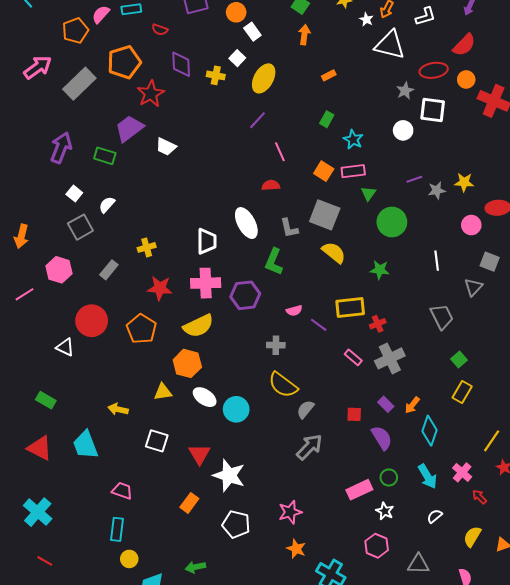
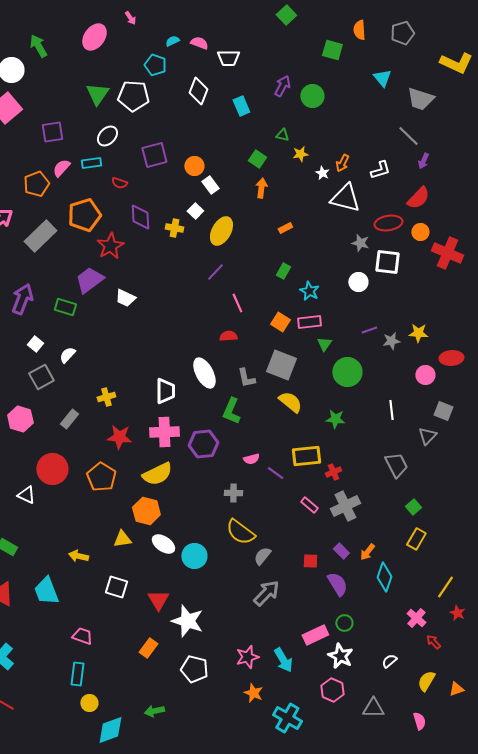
gray star: (405, 91) -> (360, 243), turned -30
cyan arrow: (428, 476) -> (283, 660), moved
white star: (385, 511) -> (340, 656), size x1.4

